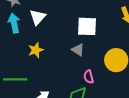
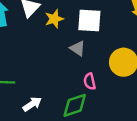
yellow star: (36, 50) -> (54, 19), moved

